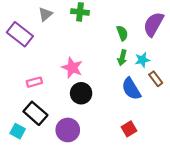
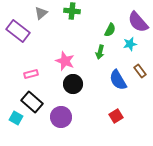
purple semicircle: (153, 24) -> (138, 22), turned -70
green semicircle: (122, 33) -> (110, 30), turned 48
green arrow: (122, 58) -> (100, 52), moved
cyan star: (142, 60) -> (130, 44), moved

